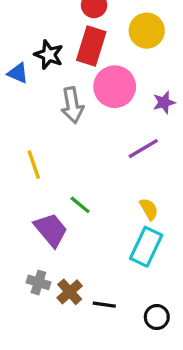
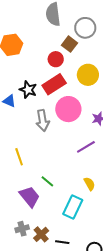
red rectangle: (91, 46) -> (54, 84), turned 40
cyan rectangle: (146, 247) -> (73, 207), moved
gray cross: (38, 282) -> (22, 229), turned -32

